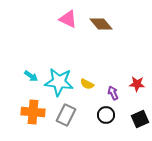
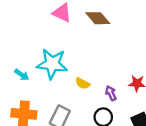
cyan star: (59, 82) -> (52, 64), moved

